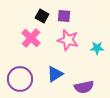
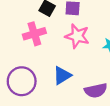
pink cross: (31, 38) -> (34, 34), turned 30

